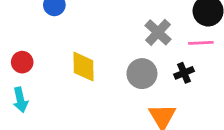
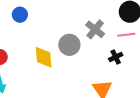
gray circle: (142, 74) -> (69, 45), moved

